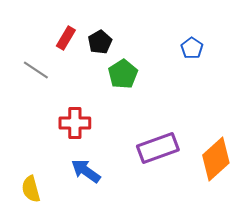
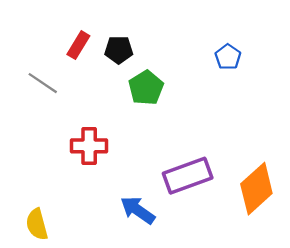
black pentagon: (100, 42) -> (119, 50), turned 30
blue arrow: (86, 171) -> (138, 210), moved

